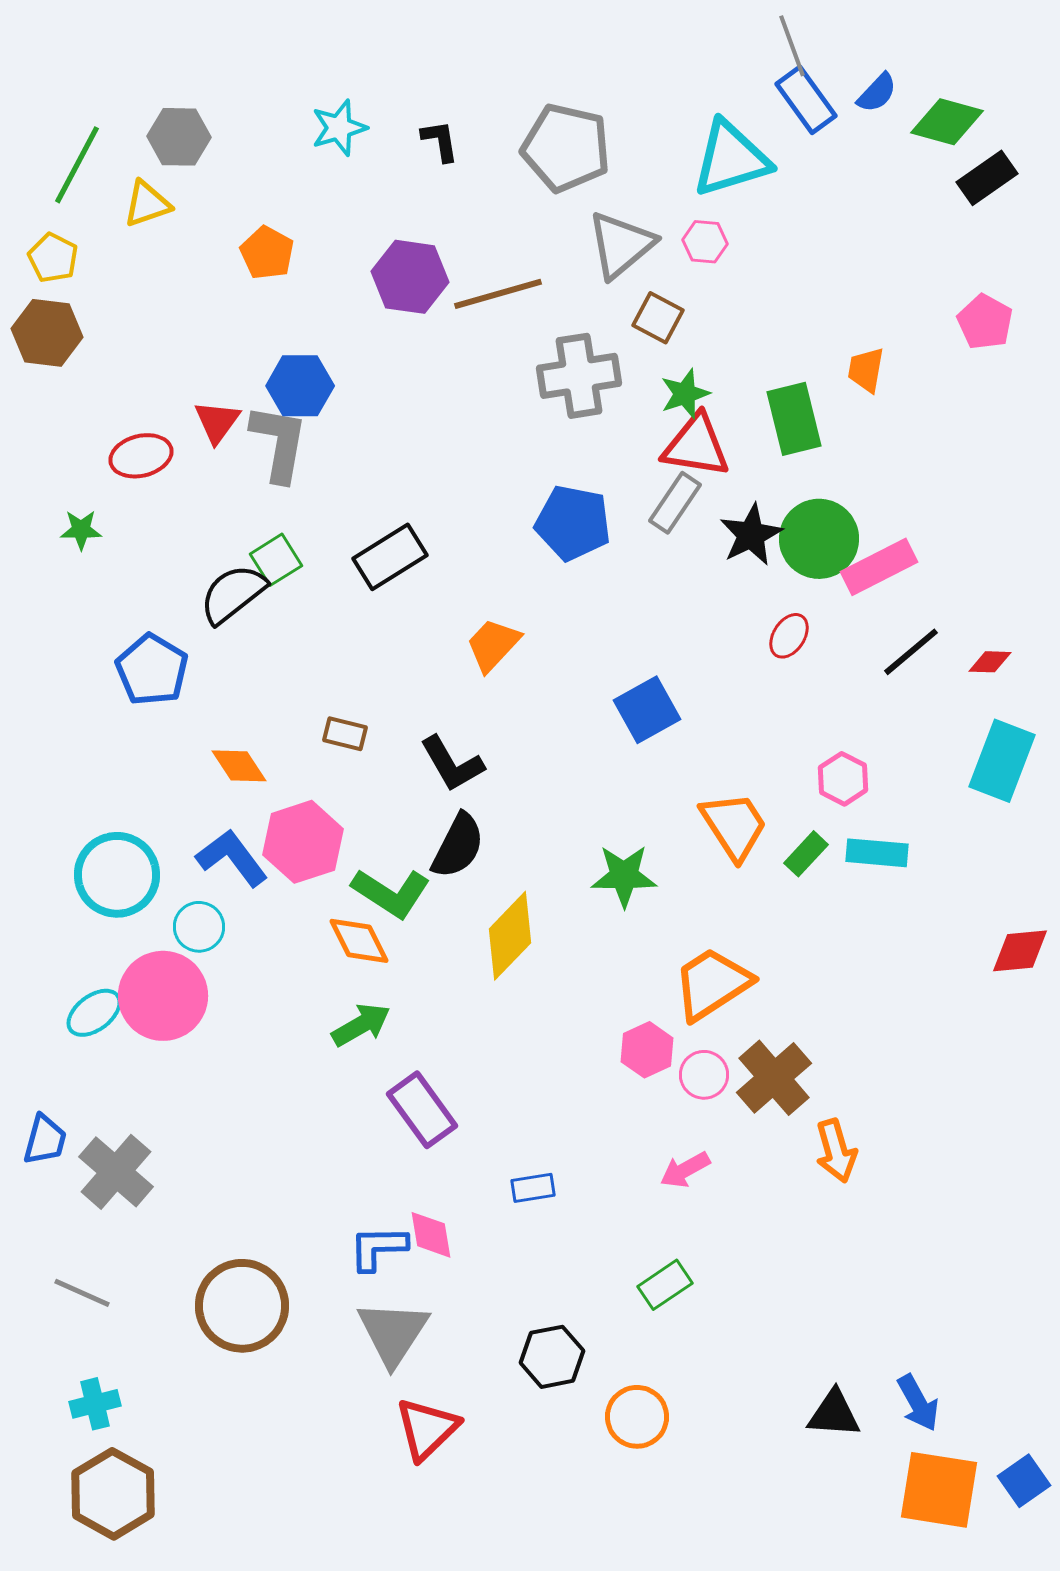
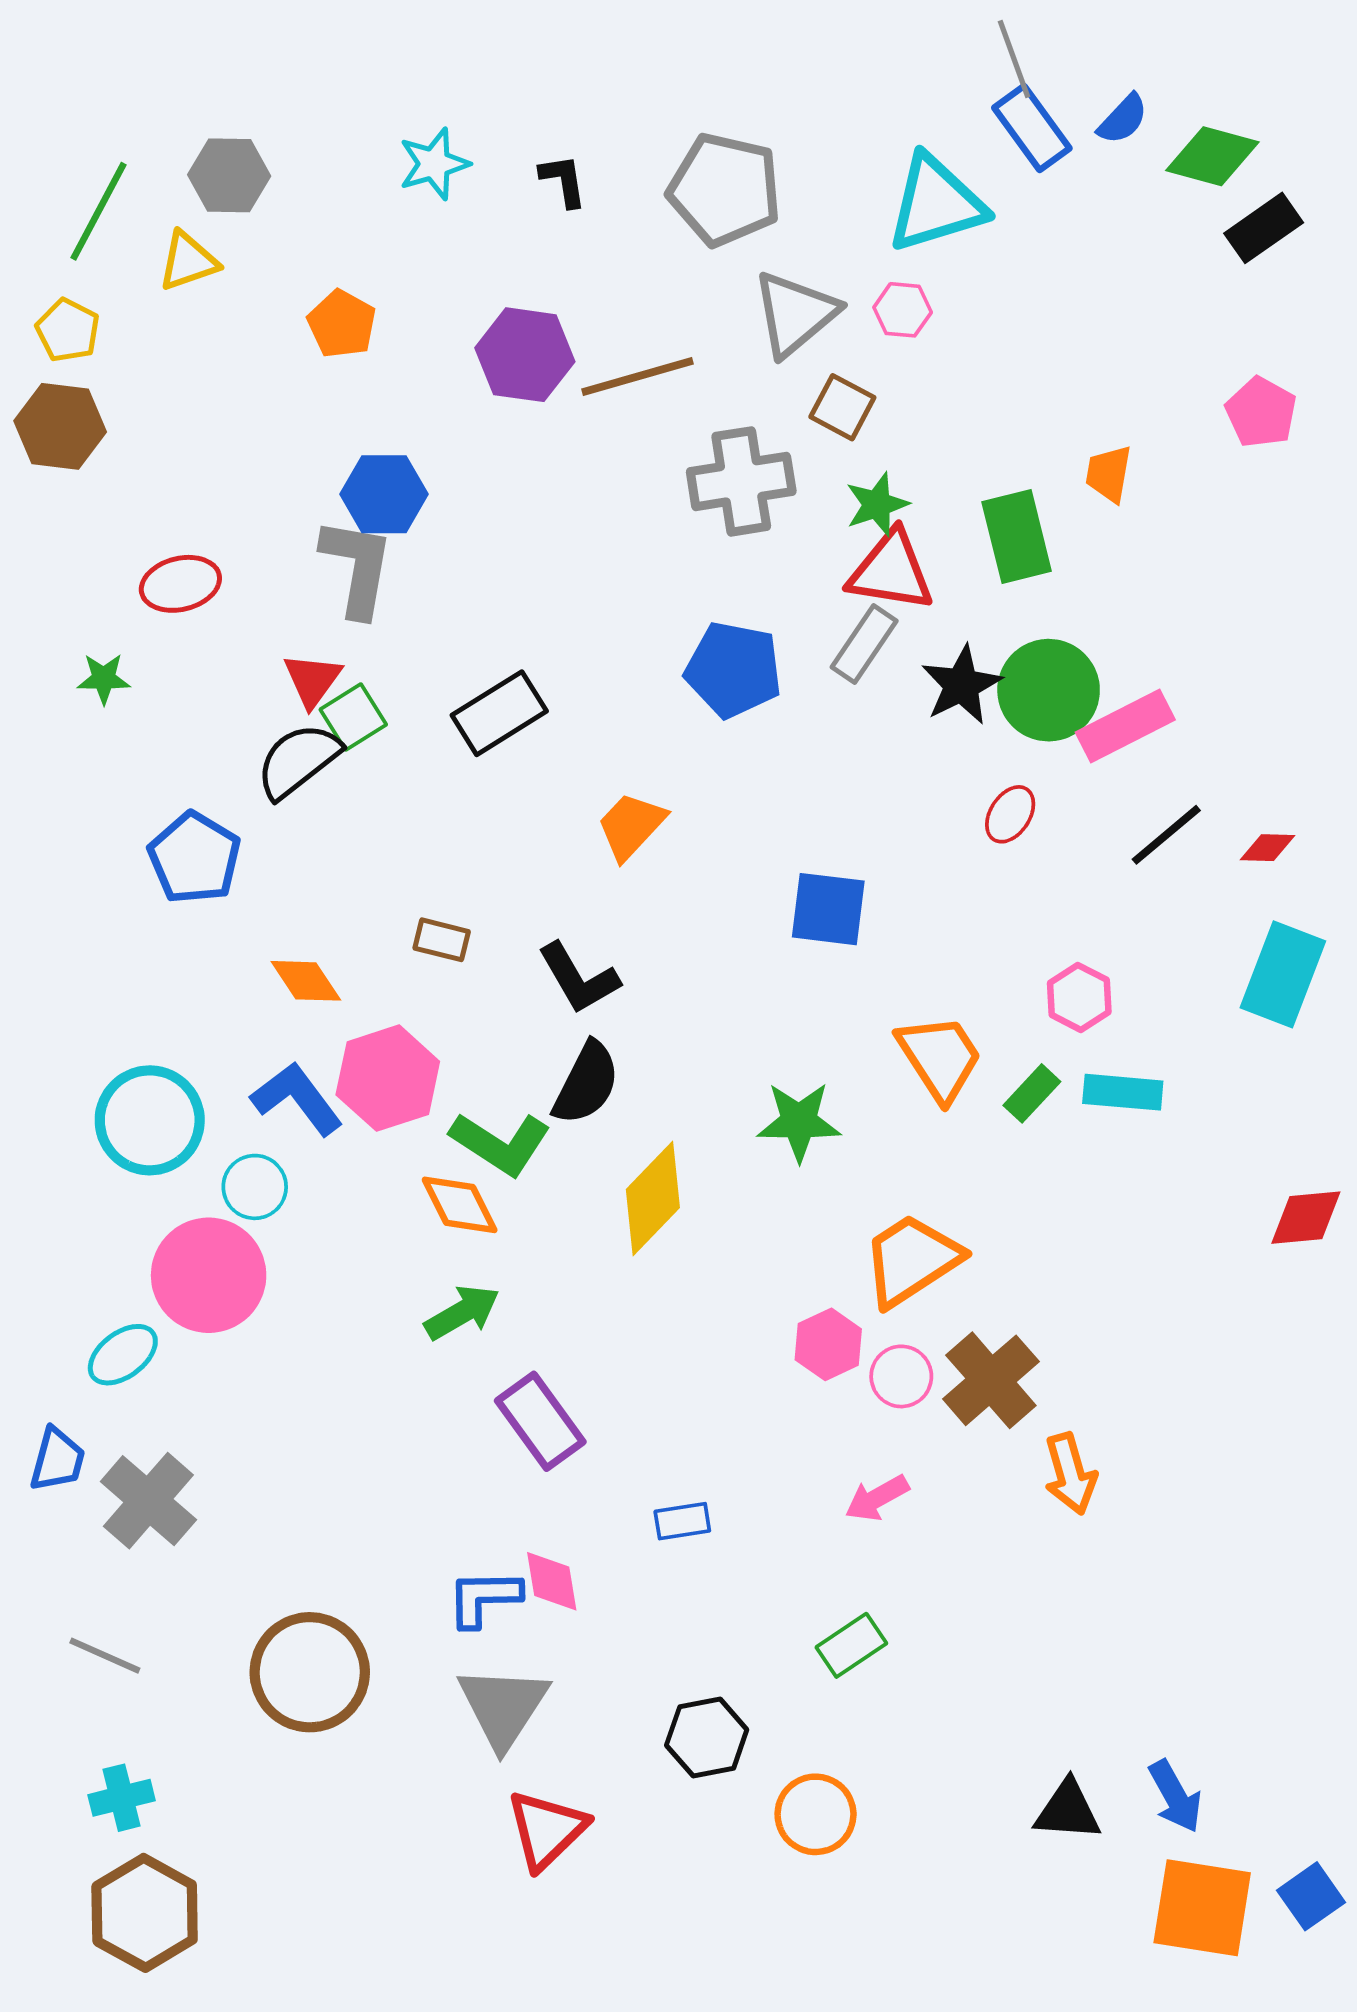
red triangle: (217, 422) -> (312, 680), moved
blue square: (647, 710) -> (828, 909), turned 36
cyan ellipse: (94, 1013) -> (123, 1355), moved

